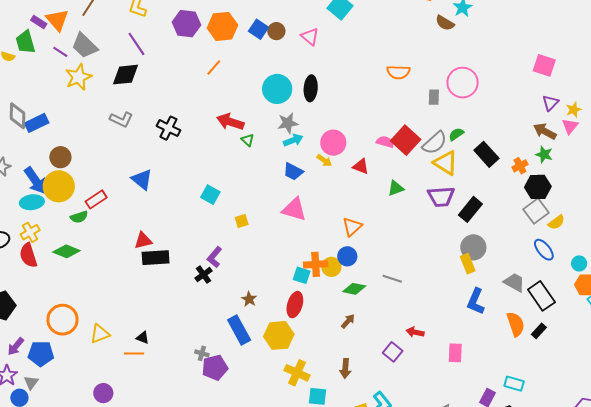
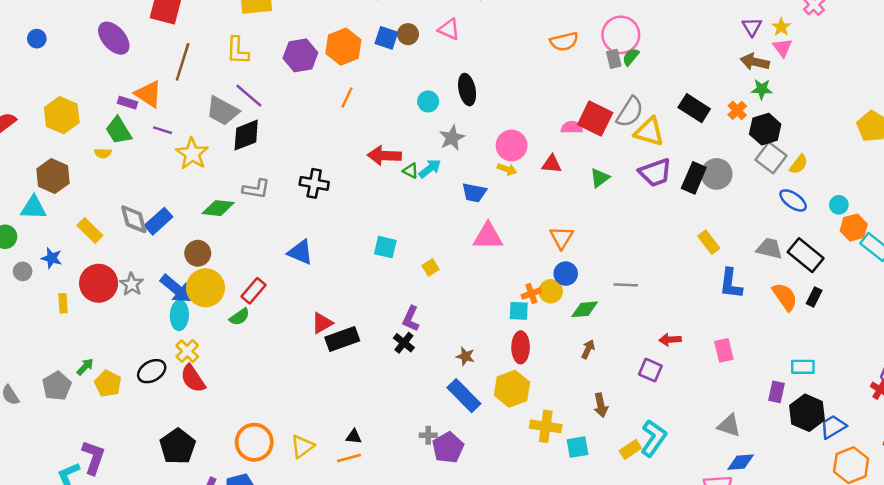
gray trapezoid: (85, 46) -> (223, 111), moved
pink circle: (463, 83) -> (621, 35), moved
cyan circle: (277, 89) -> (428, 101), size x0.6
green semicircle: (456, 134) -> (631, 57), moved
cyan arrow: (293, 140) -> (430, 169), moved
cyan ellipse: (32, 202) -> (179, 315), turned -65
gray circle: (473, 247) -> (717, 174), moved
green diamond: (66, 251) -> (218, 208), moved
orange cross: (316, 264) -> (531, 294), size x0.7

